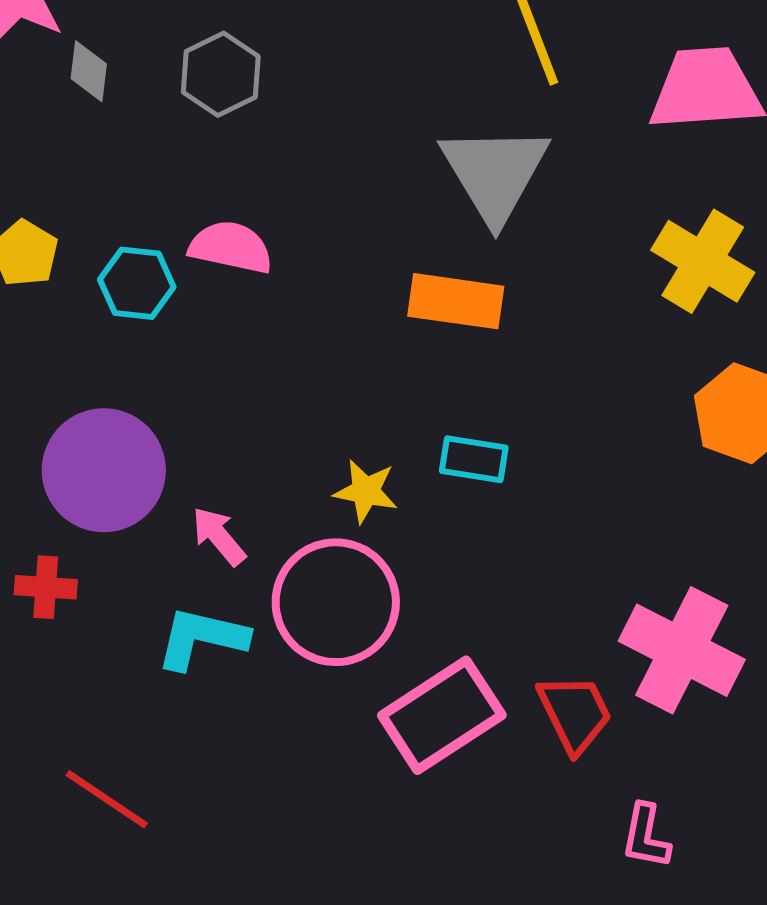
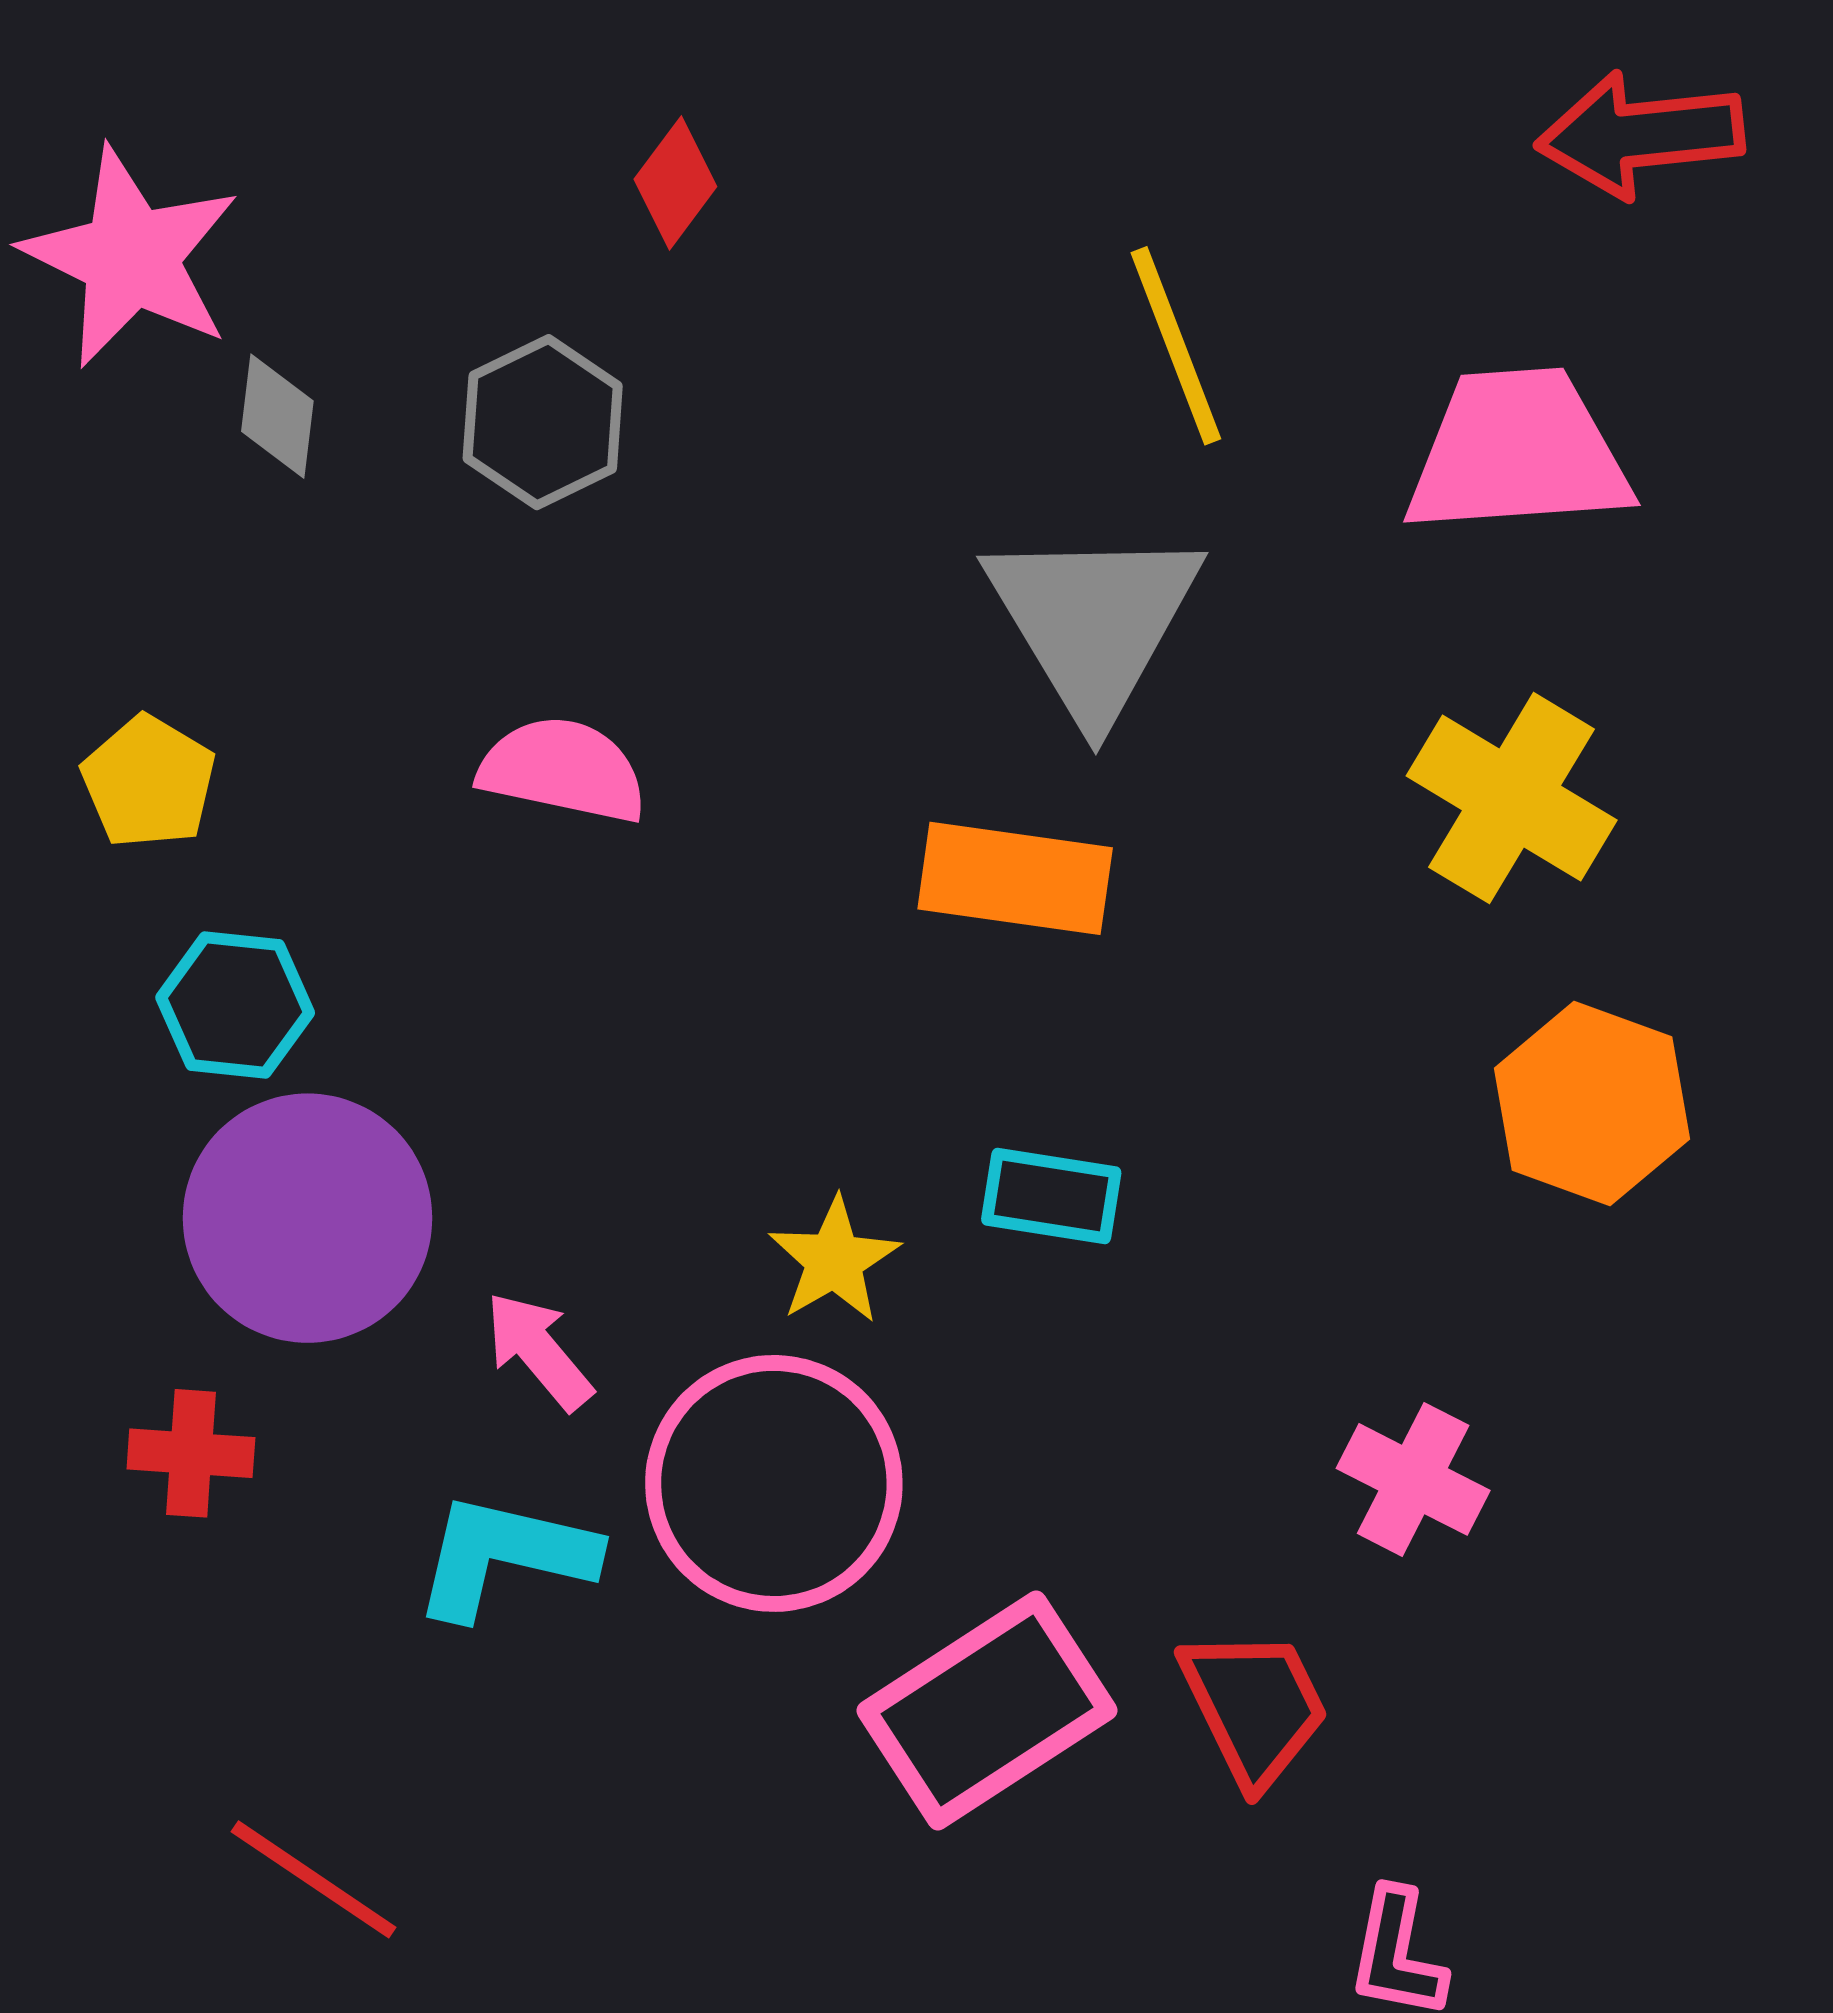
cyan hexagon: (137, 283) -> (235, 1005), moved
yellow star: (366, 491) -> (834, 1260), turned 30
pink cross: (682, 650) -> (1413, 1479), moved, size x0.6

